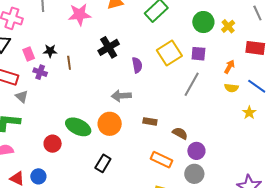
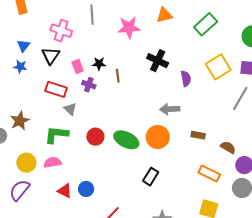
black cross: (109, 47) -> (158, 61), turned -35
red circle: (53, 144) -> (95, 137), moved

